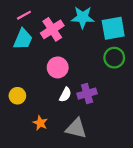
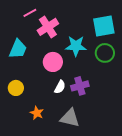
pink line: (24, 15) -> (30, 13), moved
cyan star: (83, 17) -> (76, 46), moved
cyan trapezoid: (23, 39) -> (18, 49), moved

